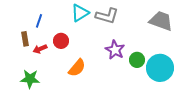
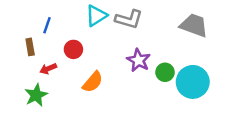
red arrow: (40, 49) -> (48, 69), moved
green star: (30, 79) -> (36, 95), turned -30

